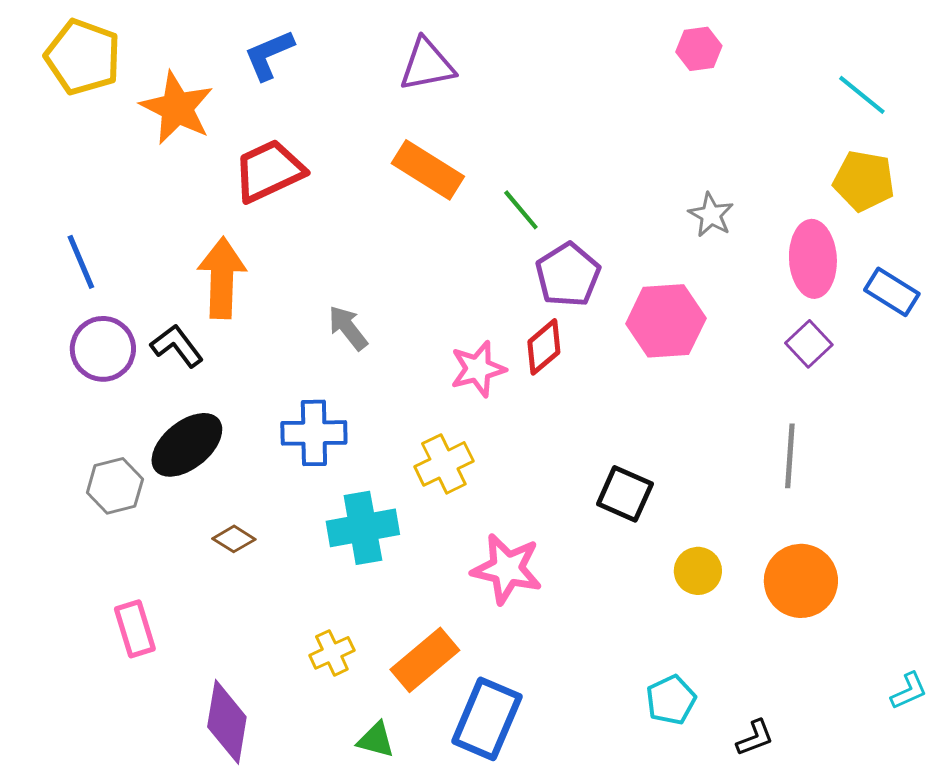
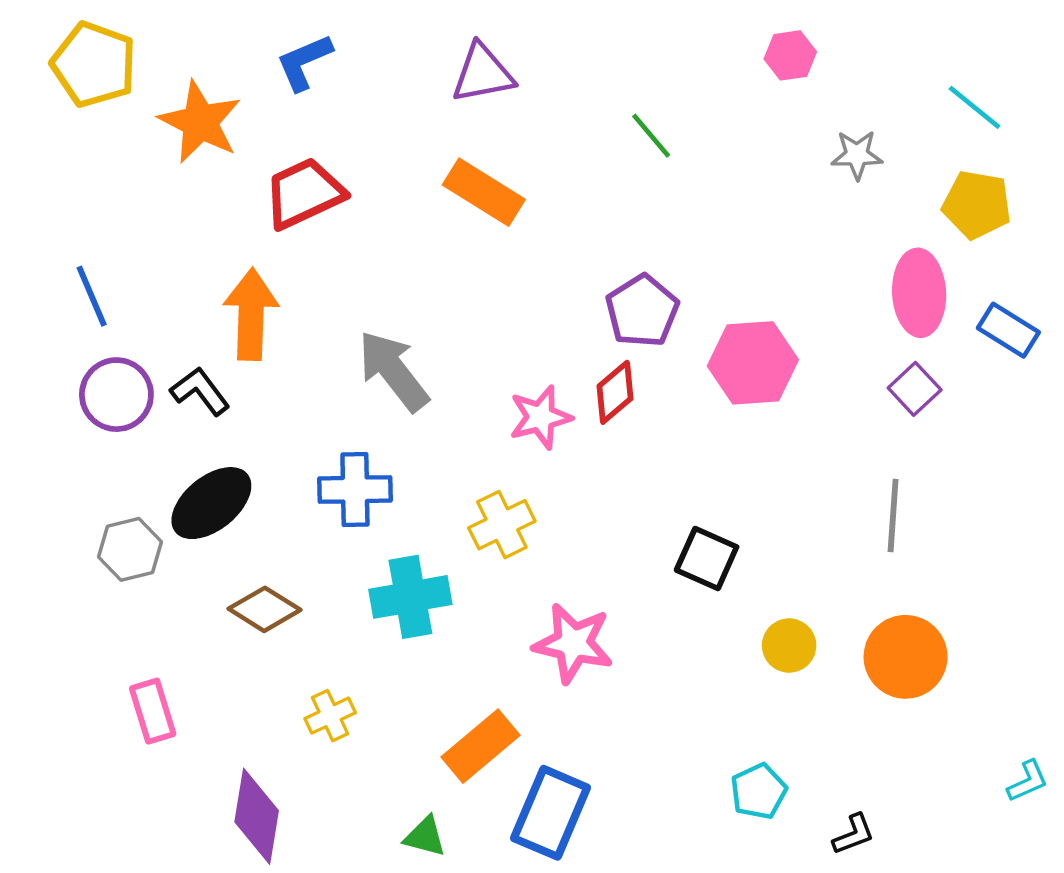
green line: (521, 210) -> (651, 136), moved
gray star: (711, 215) -> (857, 155), moved, turned -30
gray arrow: (348, 328) -> (393, 371), size x1.6
brown diamond: (234, 539) -> (265, 609), size x1.5
yellow cross: (332, 653) -> (330, 716), moved

